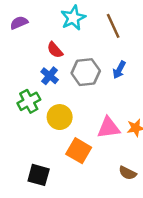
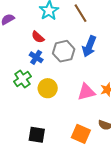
blue arrow: (119, 70) -> (89, 46), size x1.5
orange square: (79, 151) -> (81, 134), moved

